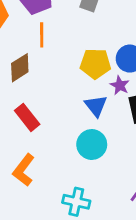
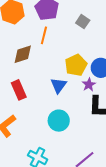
yellow pentagon: (95, 64) -> (76, 65), turned 30
blue triangle: (96, 106) -> (59, 85), moved

